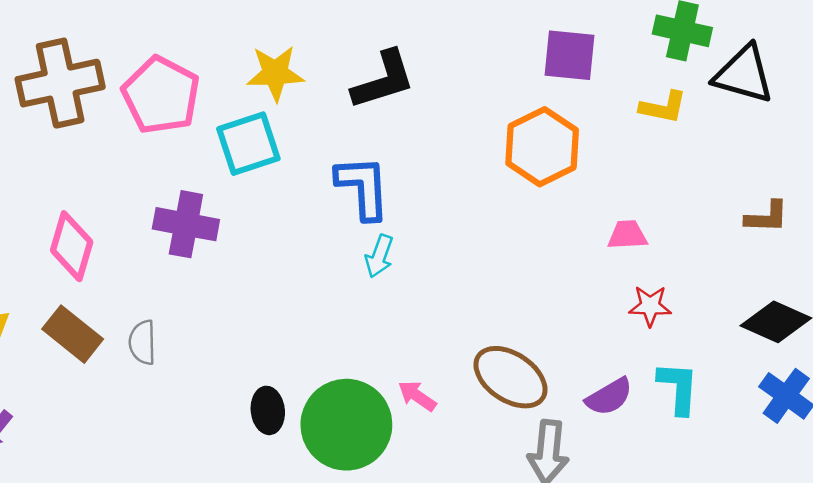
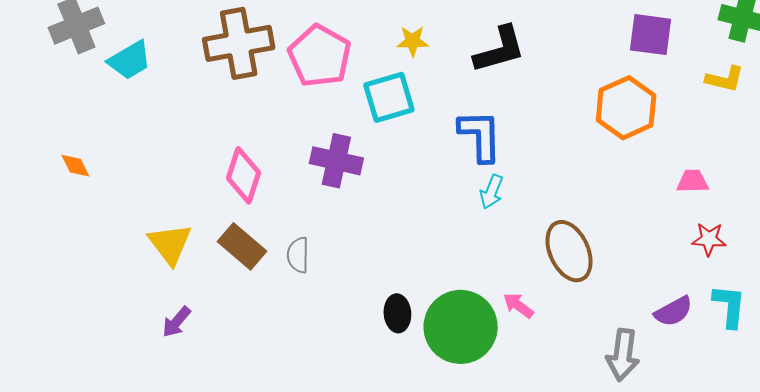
yellow star: (275, 73) -> (413, 41), size x0.7
brown ellipse: (510, 377) -> (569, 251), moved, turned 30

